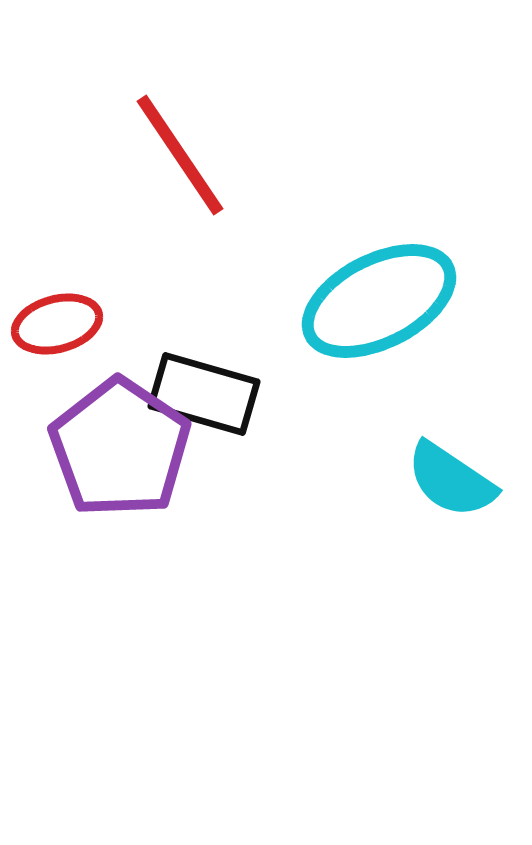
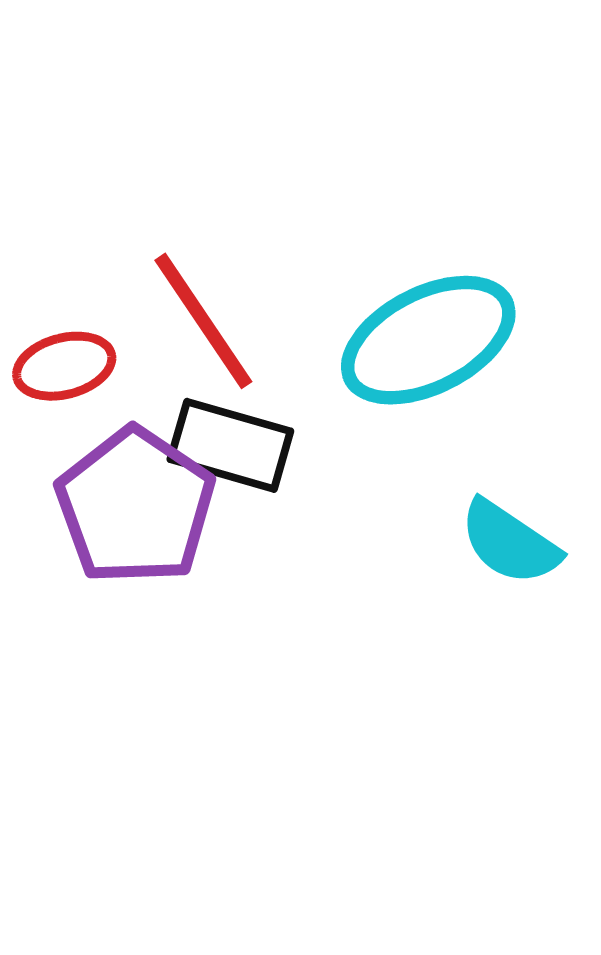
red line: (180, 155) -> (203, 321), moved

